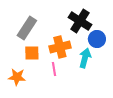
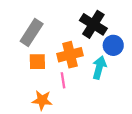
orange star: (17, 77) -> (42, 100), moved

